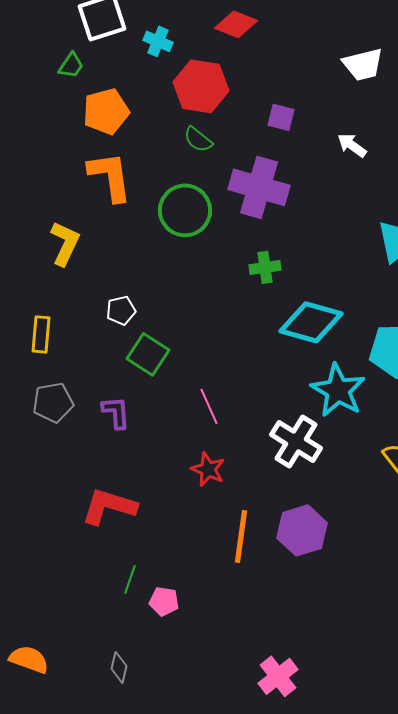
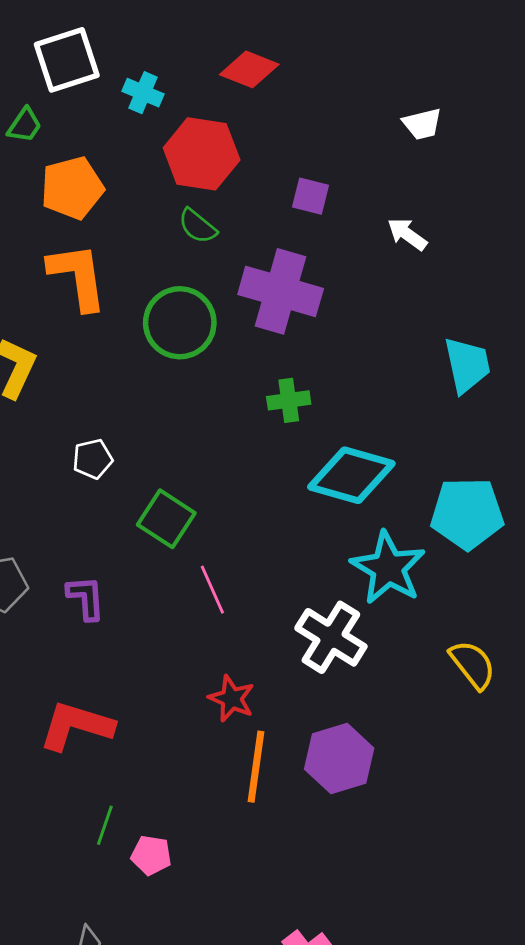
white trapezoid: (363, 64) -> (422, 124), size x0.7
green square: (148, 354) -> (166, 519), moved
red star: (208, 469) -> (232, 699), moved

